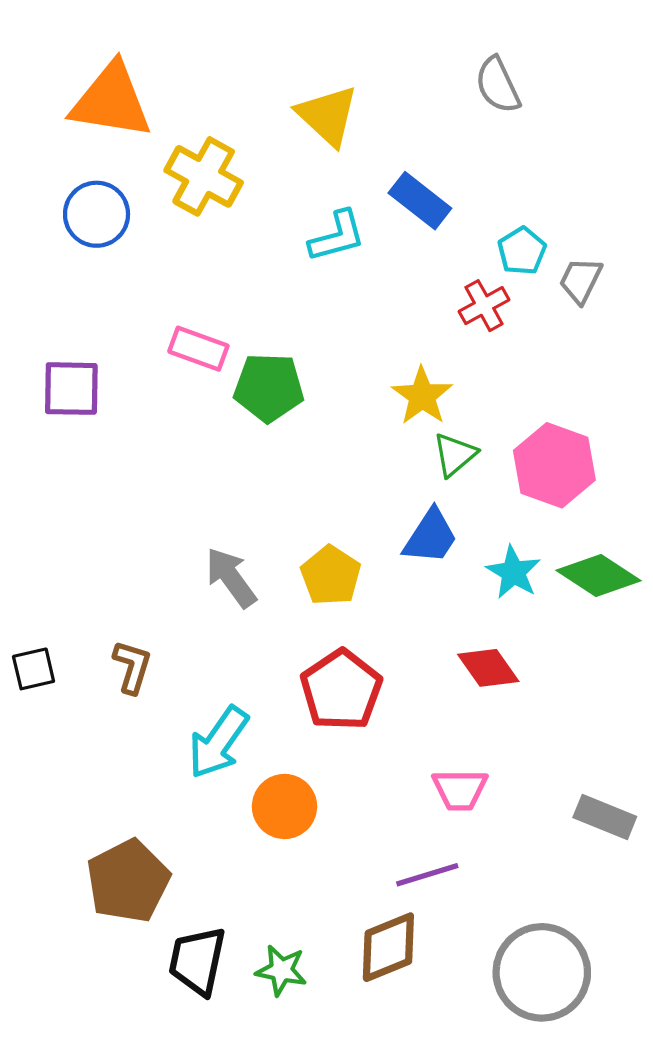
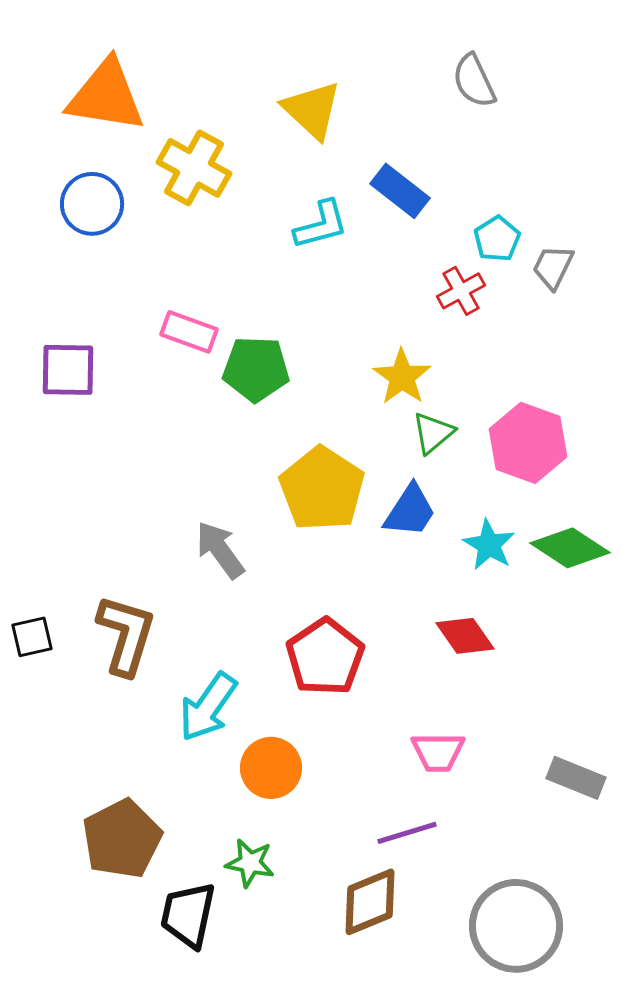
yellow pentagon: (331, 575) -> (322, 489), moved, size x1.5
brown L-shape: (132, 667) -> (126, 635), size x1.6
green star: (281, 970) -> (250, 863), moved

